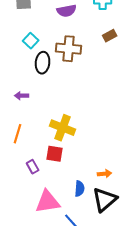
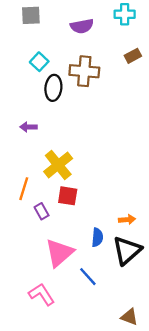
yellow cross: (63, 128) -> (58, 165), moved, turned 30
orange line: (18, 134) -> (24, 189), moved
pink triangle: (48, 202) -> (59, 253), turned -32

